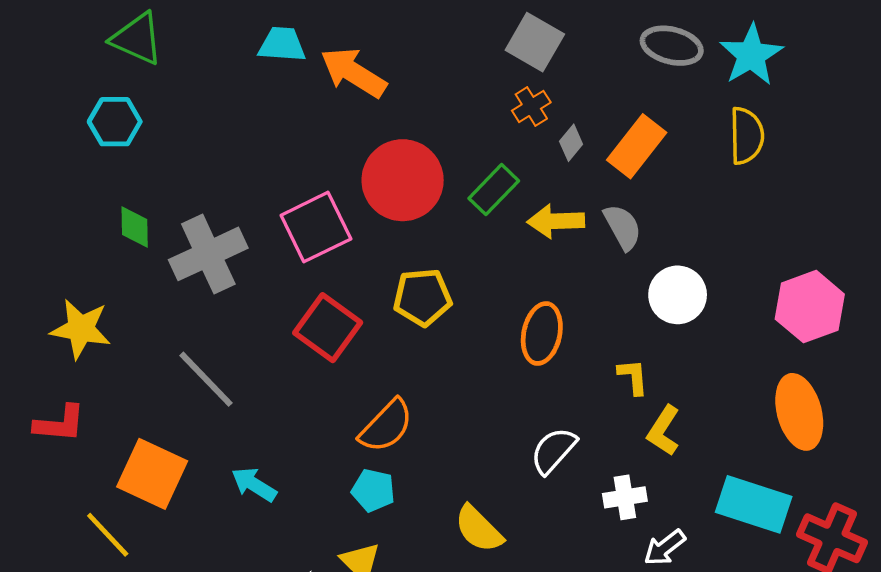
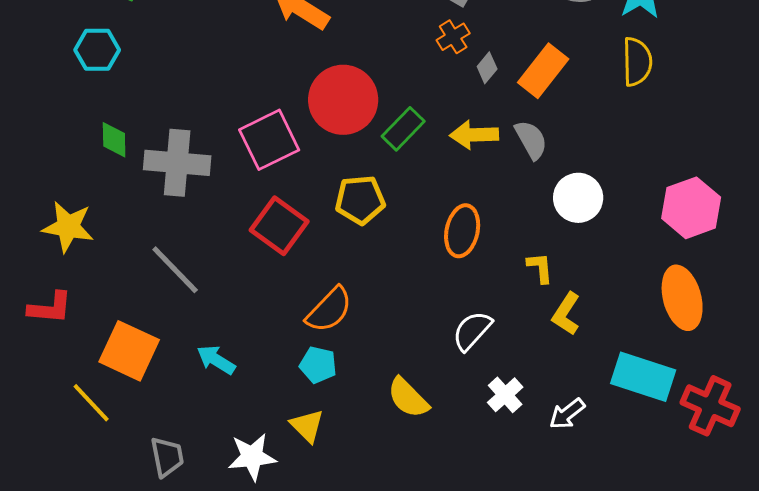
green rectangle: (494, 190) -> (403, 129), moved
gray cross: (208, 254) -> (177, 163), turned 30
white cross: (625, 497) -> (505, 395), moved, turned -33

